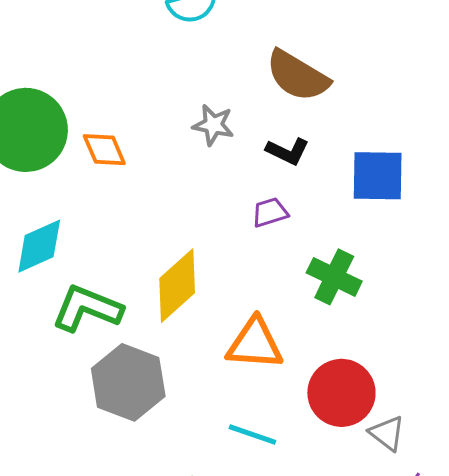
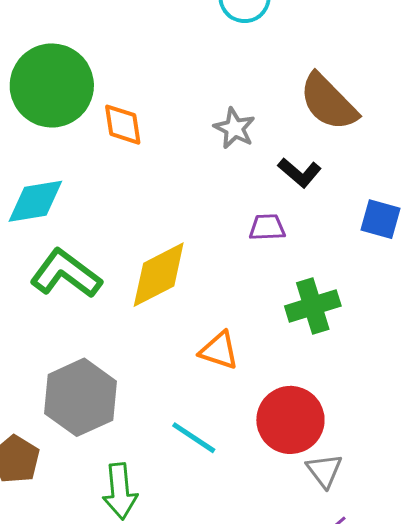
blue square: (378, 176) -> (381, 219), size x0.7
green cross: (334, 277) -> (313, 306), turned 32
orange triangle: (255, 344) -> (219, 350), size x0.7
gray hexagon: (128, 382) -> (80, 397), moved

